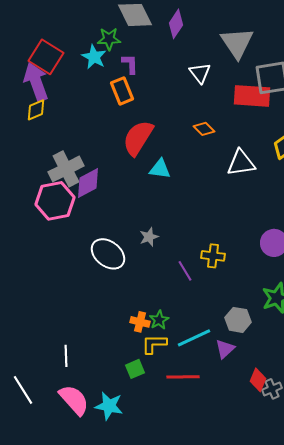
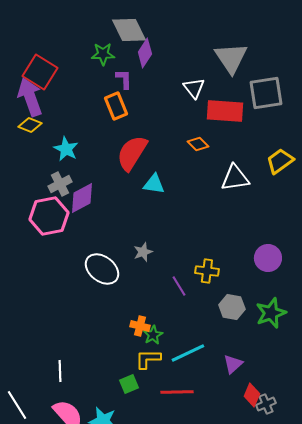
purple diamond: (176, 24) -> (145, 53), moved
cyan star: (94, 57) -> (66, 149), moved
red rectangle: (252, 96) -> (225, 111), moved
yellow diamond: (36, 110) -> (30, 125), turned 45
gray cross: (66, 169) -> (60, 184), size x0.7
gray hexagon: (238, 320) -> (232, 307), moved
orange cross: (140, 322) -> (140, 326), moved
purple triangle: (225, 349) -> (233, 364), moved

